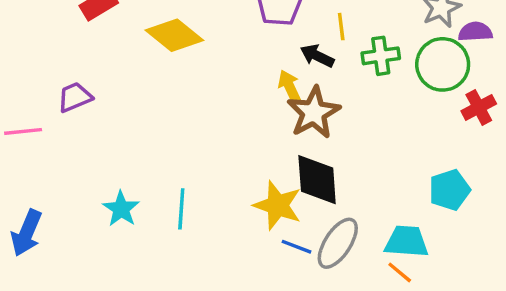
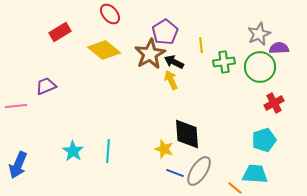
black arrow: (317, 56) -> (174, 62), moved
red cross: (479, 107) -> (274, 103), moved
brown star: (314, 113) -> (150, 54), moved
yellow star: (278, 205) -> (164, 149), size x0.7
cyan trapezoid: (407, 242) -> (255, 174), moved

